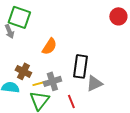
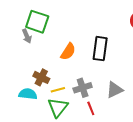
black rectangle: (80, 66) -> (100, 49), moved
gray cross: (52, 81) -> (83, 88), moved

